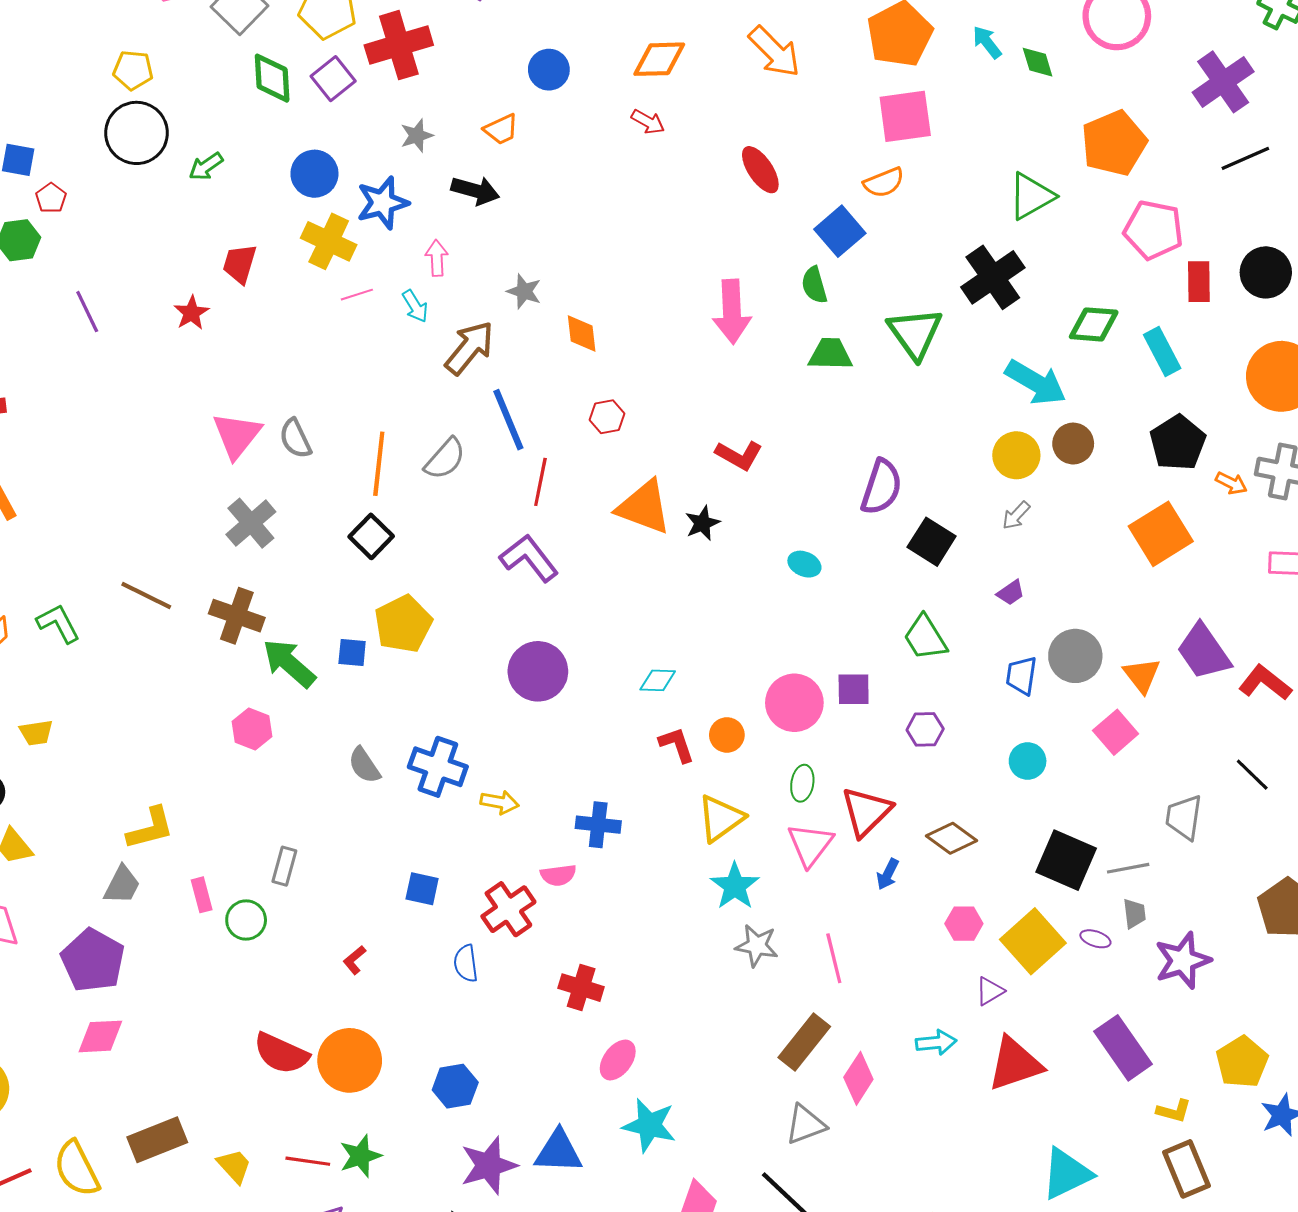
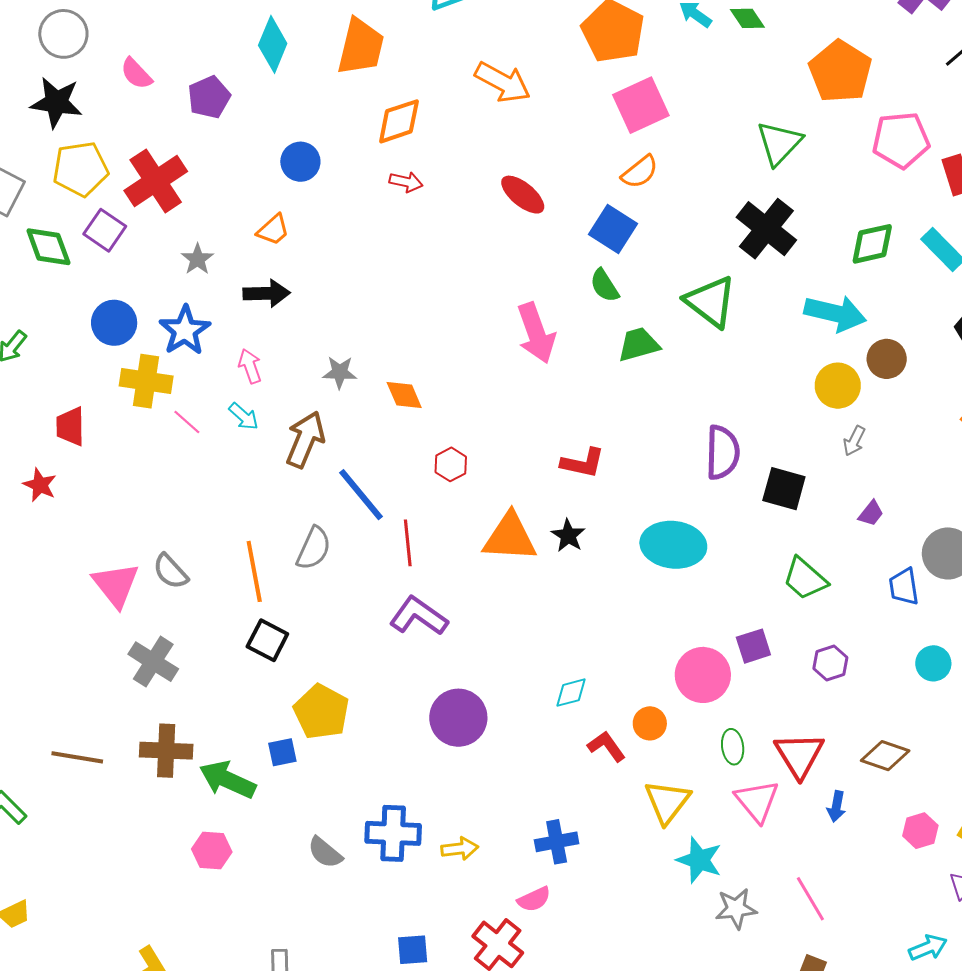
pink line: (357, 295) -> (187, 422), turned 76
cyan ellipse: (804, 564) -> (673, 545), size x2.0

